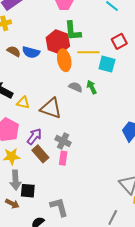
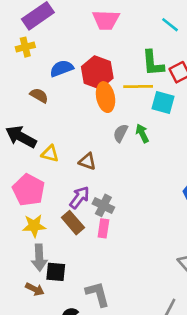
green L-shape: (73, 31) -> (153, 63), moved
brown semicircle: (14, 51) -> (39, 95), moved
blue semicircle: (31, 52) -> (62, 68), moved, turned 144
gray semicircle: (76, 87) -> (121, 133), turned -88
brown triangle: (51, 108) -> (87, 161), size x0.6
purple arrow: (34, 136) -> (79, 197), moved

